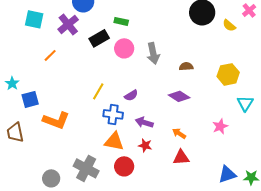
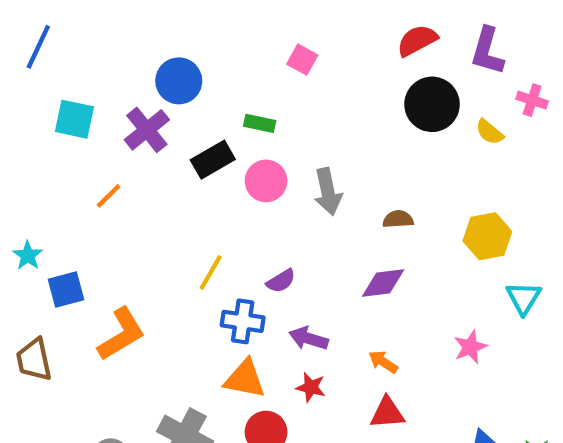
pink cross: (249, 10) -> (532, 100), turned -32
purple diamond: (179, 96) -> (383, 283), turned -40
orange L-shape: (56, 120) -> (121, 334), turned -52

